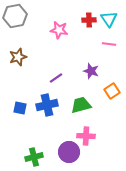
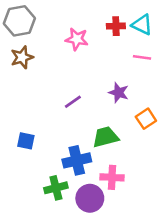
cyan triangle: (109, 19) -> (142, 25), turned -30
brown star: (18, 57) -> (22, 57), moved
blue cross: (47, 105) -> (77, 160), moved
green cross: (34, 157) -> (56, 188), moved

